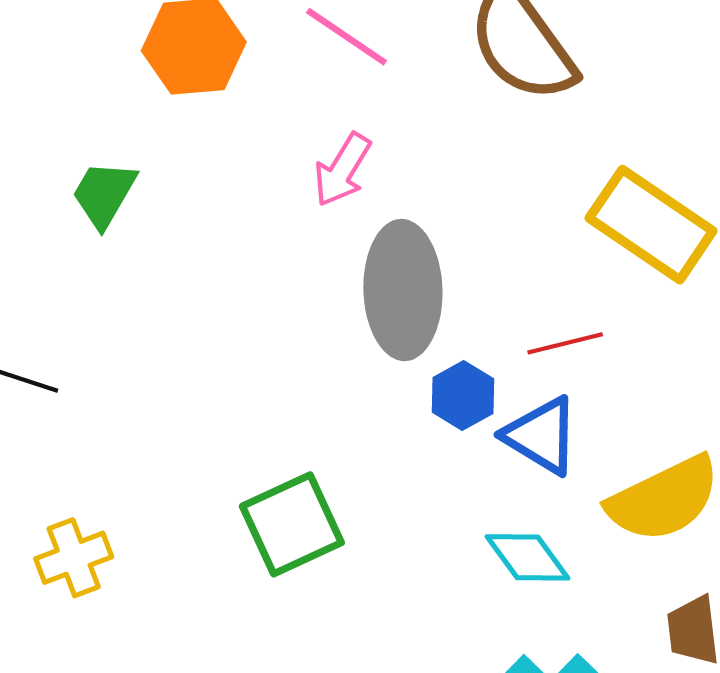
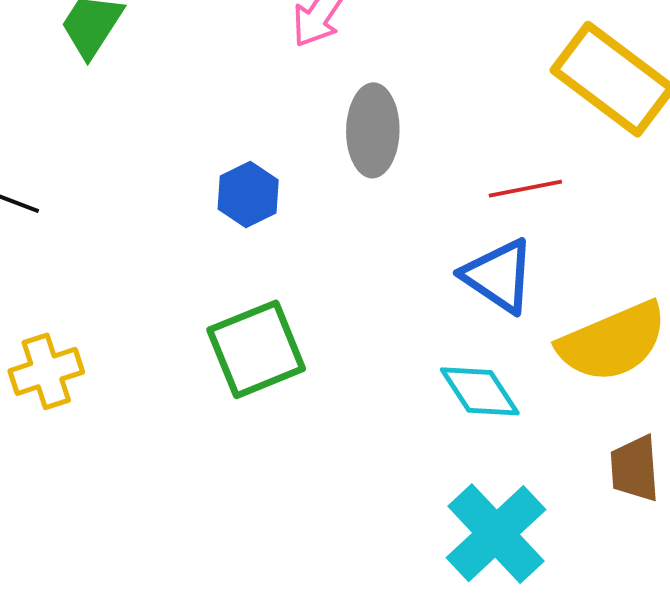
gray ellipse: (403, 290) -> (373, 130), size x0.7
blue hexagon: (463, 396) -> (248, 194), moved

